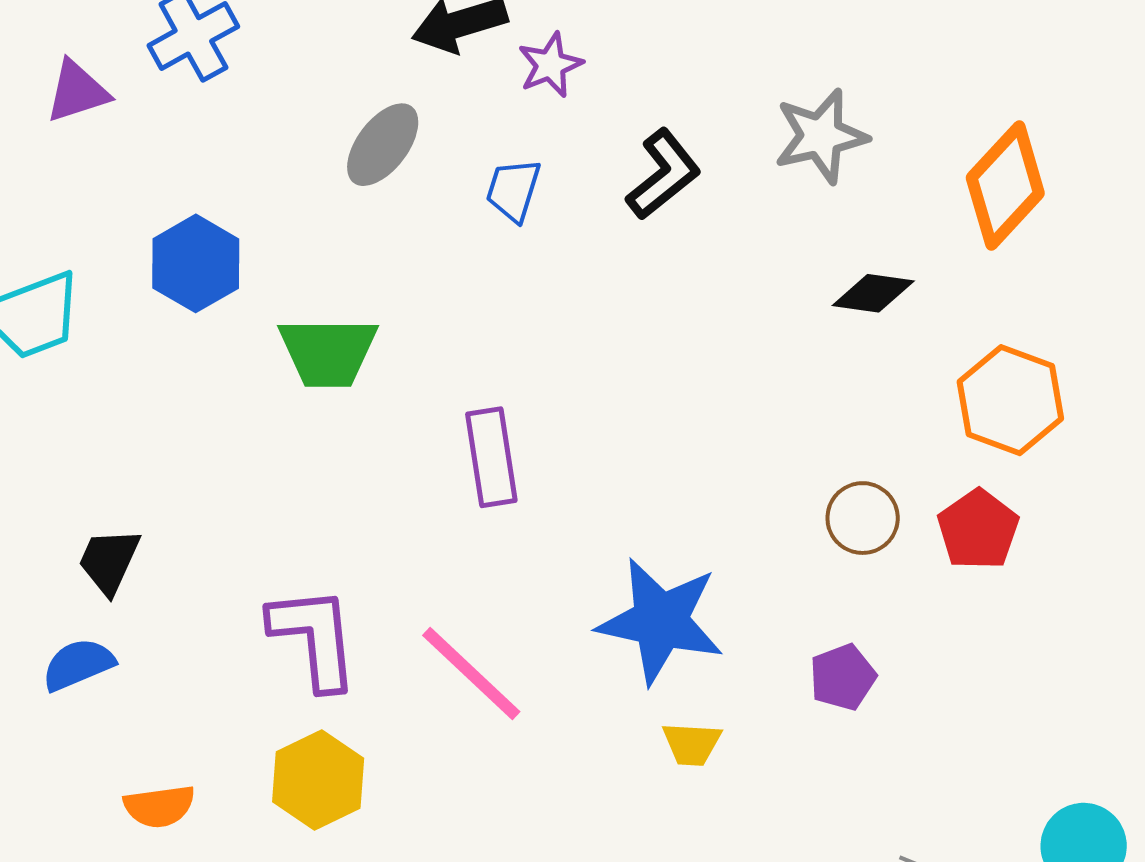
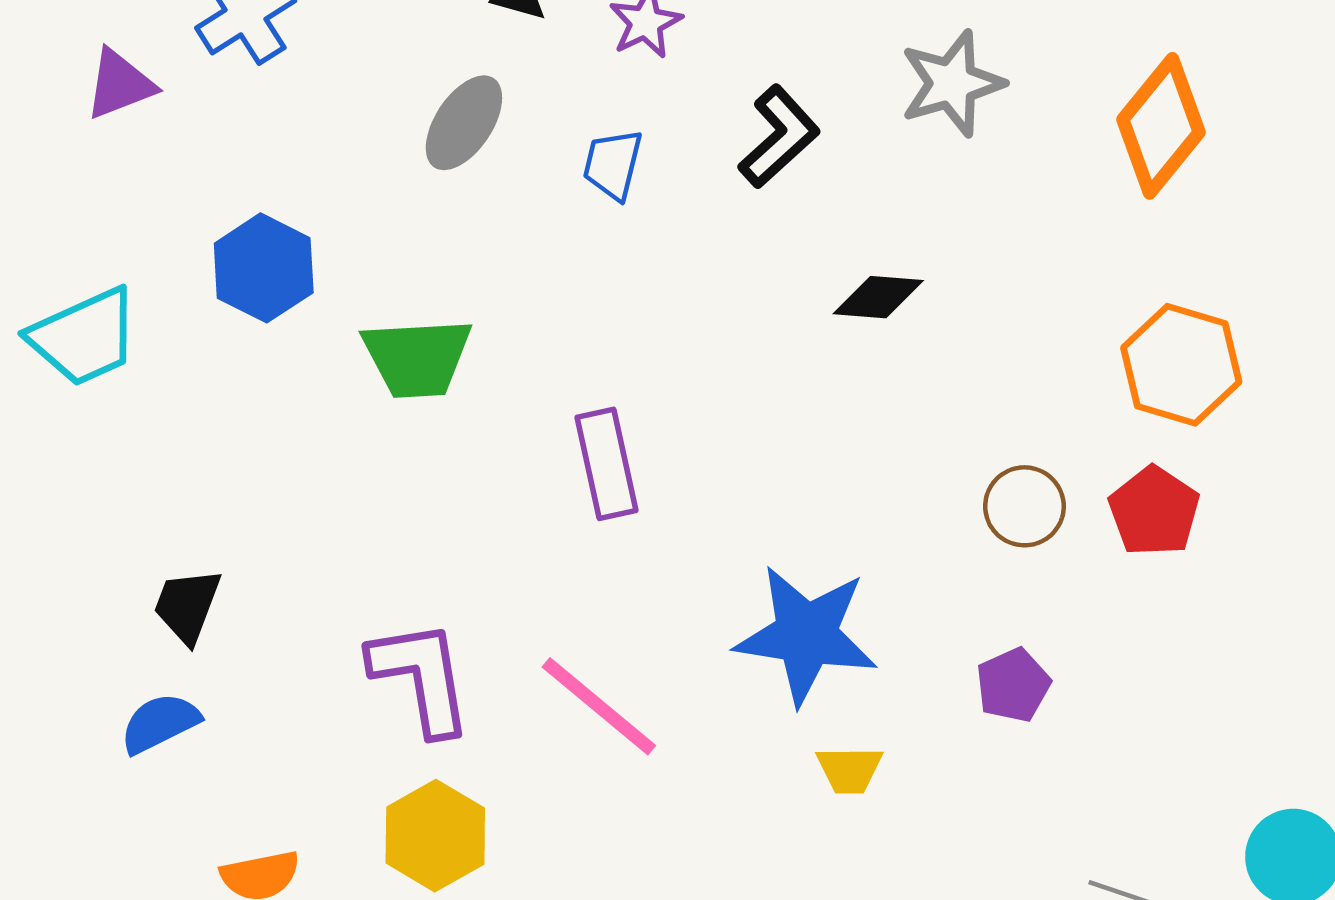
black diamond: (873, 293) -> (878, 297), moved

